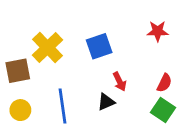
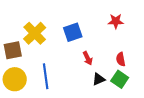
red semicircle: (164, 83) -> (121, 59), turned 144
black triangle: (106, 102) -> (99, 79), moved
yellow circle: (20, 110) -> (15, 79), size x1.5

